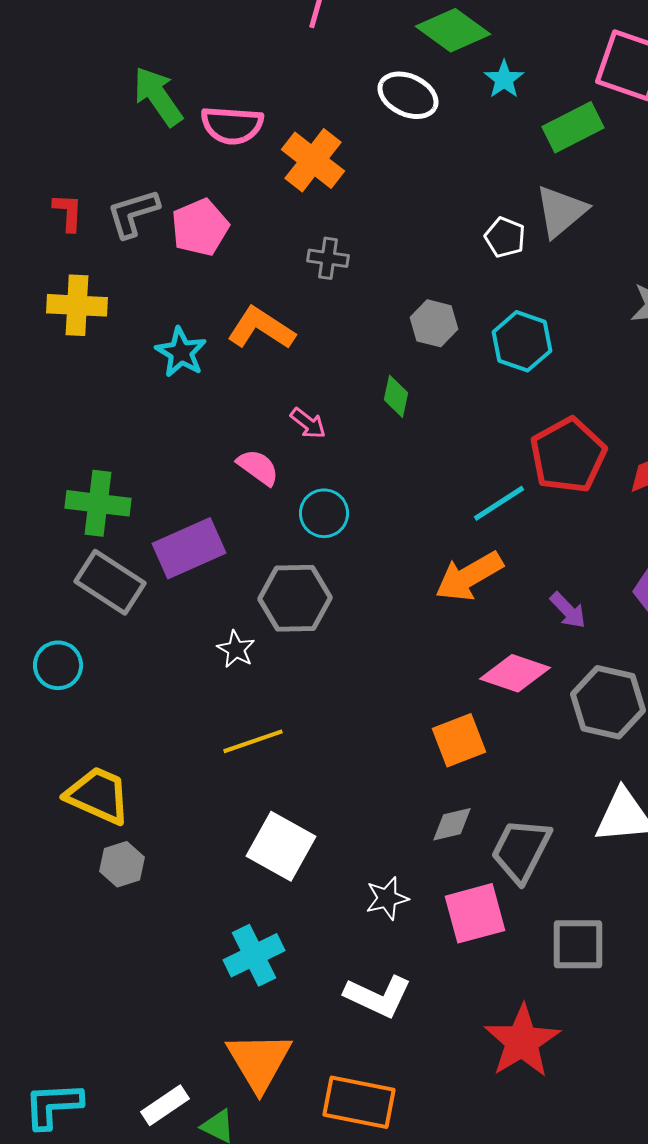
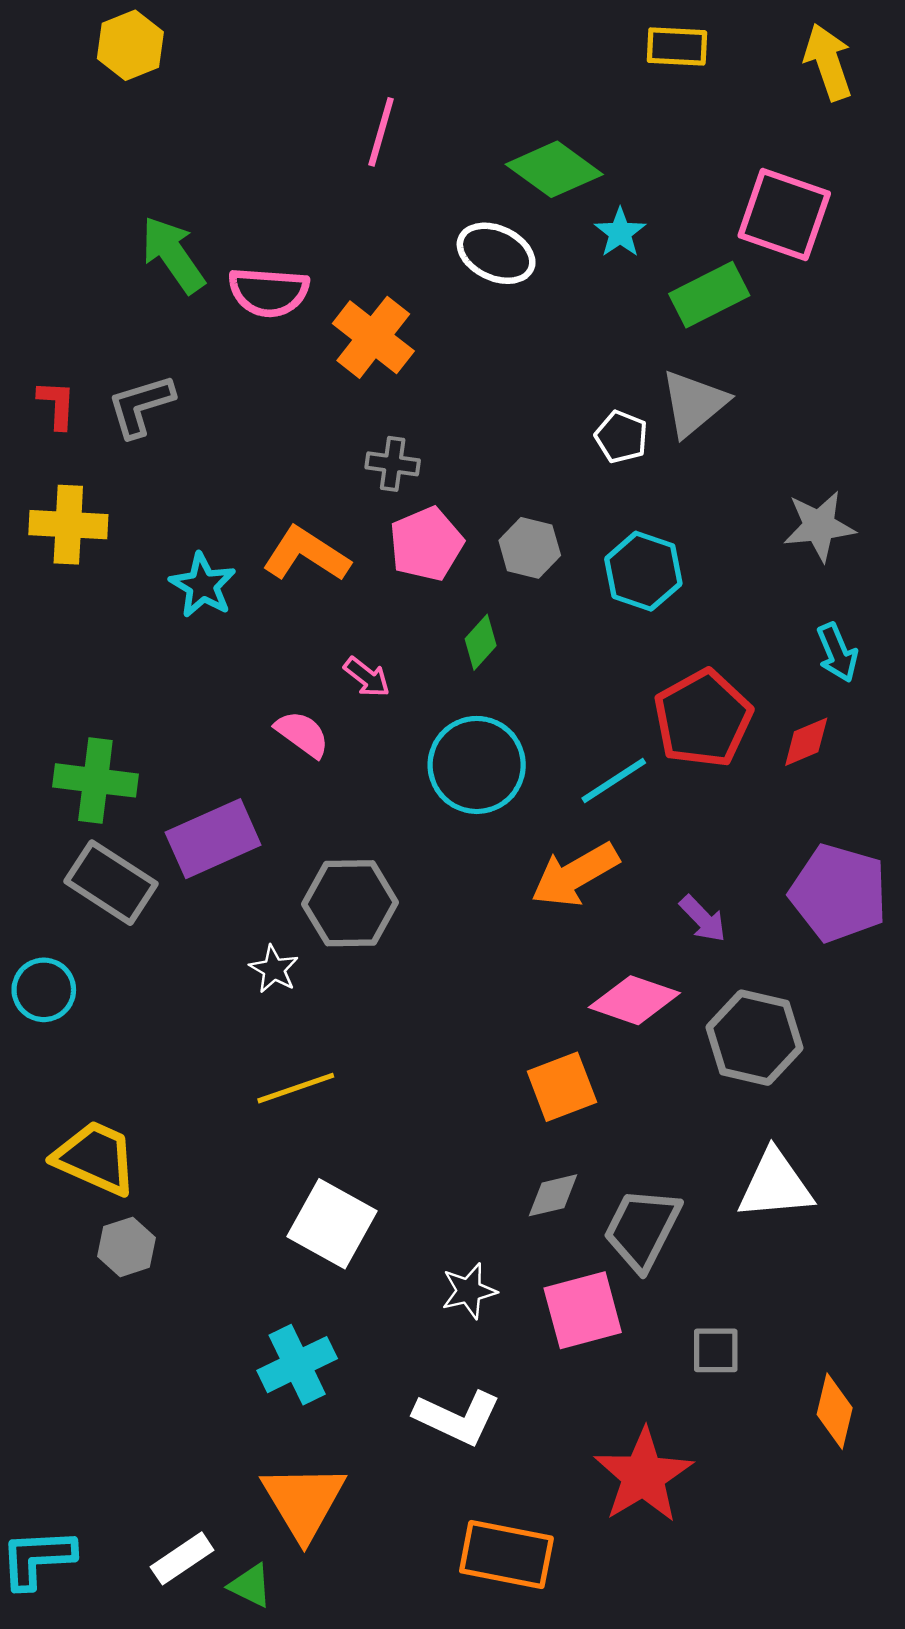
pink pentagon: (200, 227) -> (426, 544), moved
green diamond: (396, 396) -> (481, 642), turned 30
cyan circle: (324, 513) -> (477, 765), moved, size x1.5
gray square: (578, 944) -> (716, 1350), size x0.7
orange rectangle: (359, 1102) -> (506, 1555), moved

